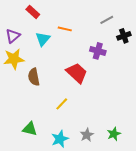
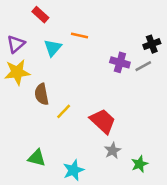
gray line: (107, 20) -> (143, 66), moved
red trapezoid: (77, 73) -> (103, 121), moved
yellow line: (62, 104) -> (64, 111), moved
gray star: (87, 135) -> (113, 151), moved

